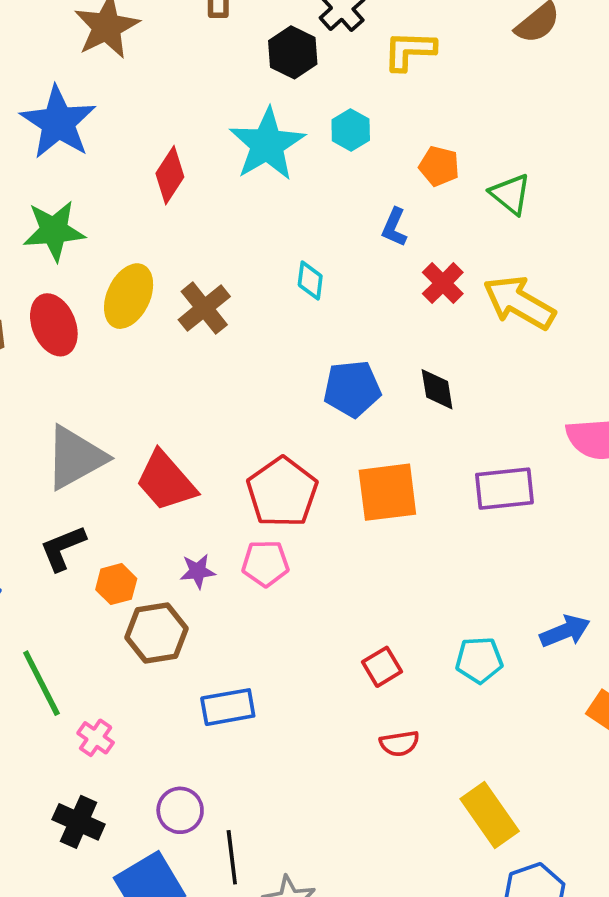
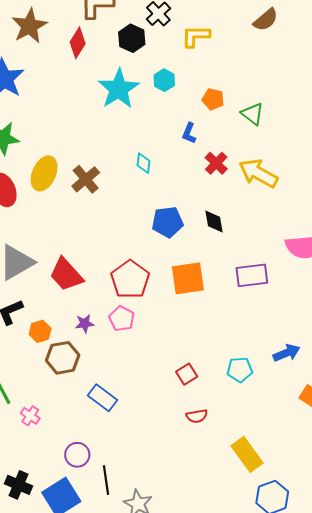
red diamond: (170, 175) -> (78, 43), moved
pink pentagon: (265, 563) -> (122, 319), turned 30
blue rectangle: (228, 707) -> (102, 398), turned 48
black cross: (79, 822) -> (18, 485), moved

